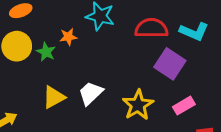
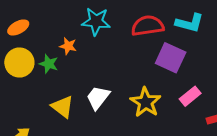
orange star: (68, 37) -> (68, 46), turned 30
yellow triangle: (54, 97) -> (63, 107), turned -45

